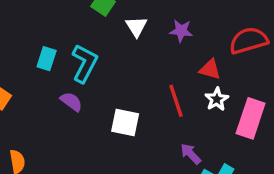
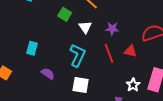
cyan L-shape: (85, 63) -> (77, 55), moved
white star: (217, 99) -> (133, 85), moved
red line: (176, 101) -> (109, 53), moved

